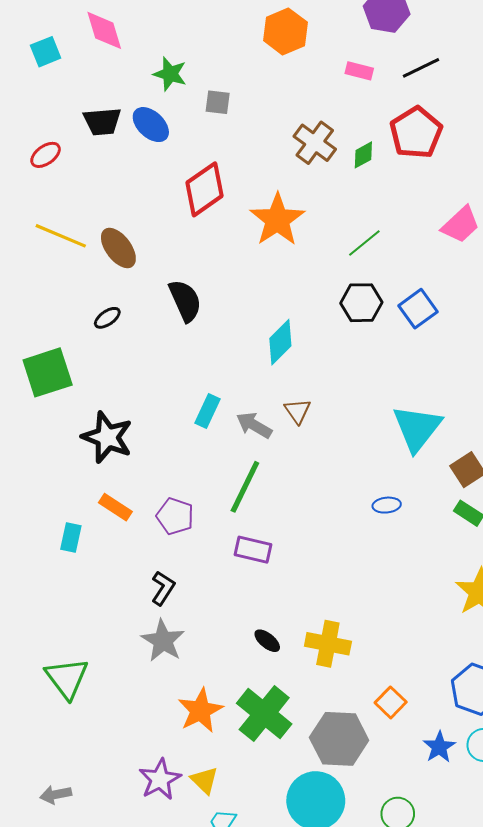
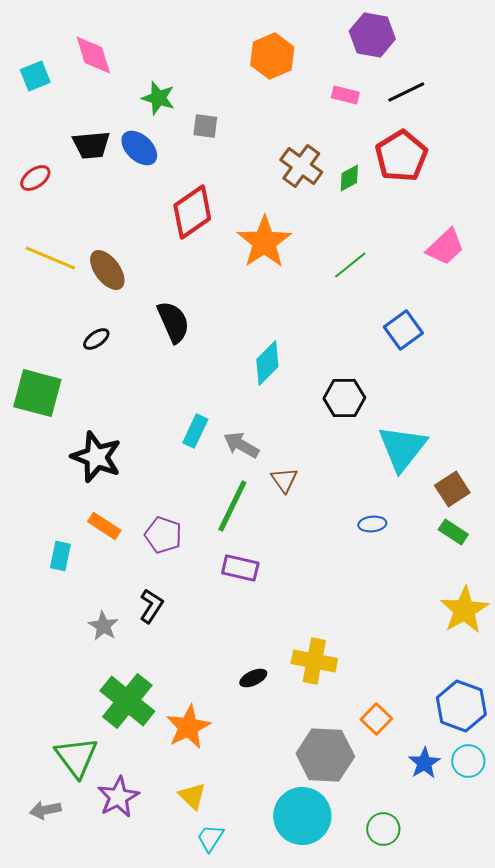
black hexagon: (361, 303) -> (344, 398), moved
green square: (48, 372) -> (37, 393), turned 33
brown triangle: (298, 411) -> (284, 480), moved
gray star: (163, 641) -> (103, 626), moved, size x0.7
black ellipse: (267, 641) -> (253, 678), moved, turned -64
green triangle: (67, 678) -> (76, 757), moved
green cross: (264, 714) -> (127, 701), moved
purple star: (160, 779) -> (118, 797), moved

